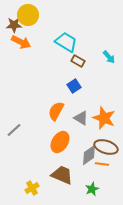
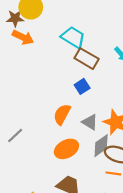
brown rectangle: (78, 61) -> (87, 59), size x1.5
orange ellipse: (60, 142) -> (66, 149), turned 30
gray diamond: (89, 155) -> (101, 146), moved

